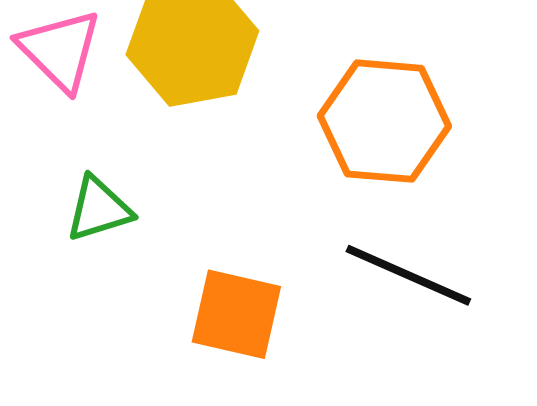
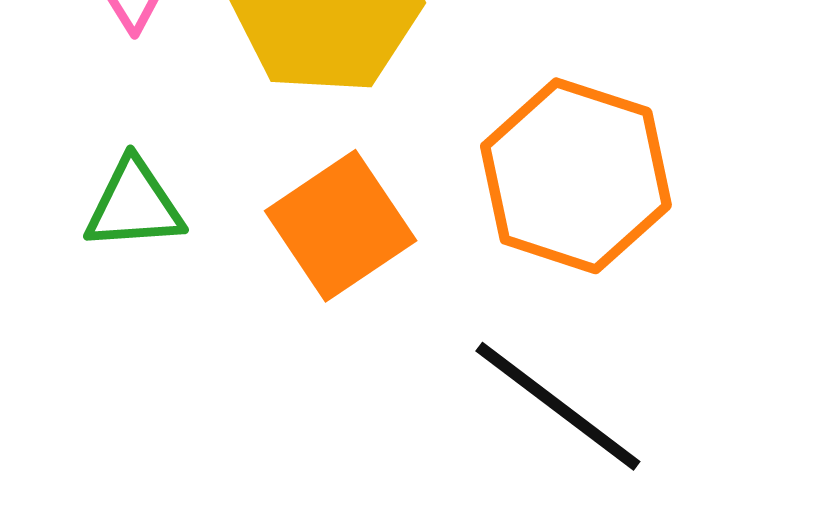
orange square: (236, 314) -> (341, 226), moved, turned 30

